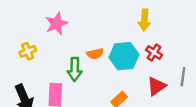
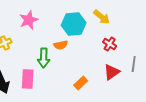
yellow arrow: (144, 20) -> (102, 17), turned -54
cyan hexagon: (124, 56) -> (74, 24), moved

